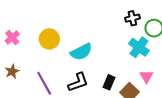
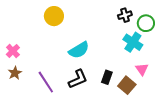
pink cross: (12, 38) -> (13, 51), moved
yellow circle: (49, 39) -> (54, 16), moved

